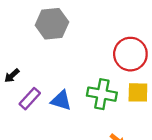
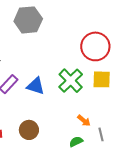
green cross: (102, 94) -> (71, 81), turned 35

